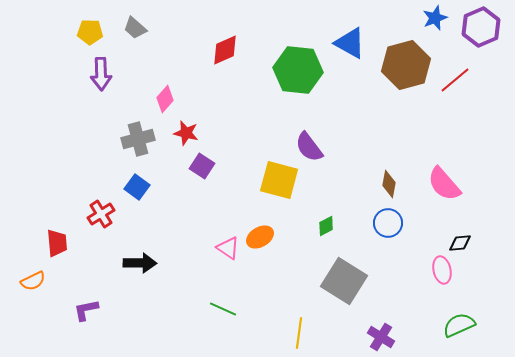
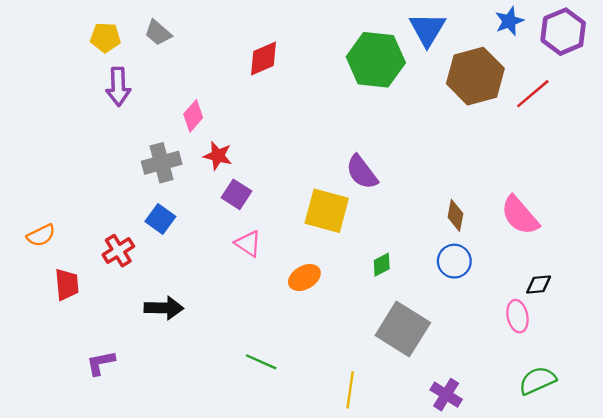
blue triangle: (350, 43) -> (427, 29), moved, turned 32
green hexagon: (298, 70) -> (376, 60), moved
pink triangle: (228, 248) -> (248, 244), moved
orange semicircle: (33, 281) -> (41, 235), moved

